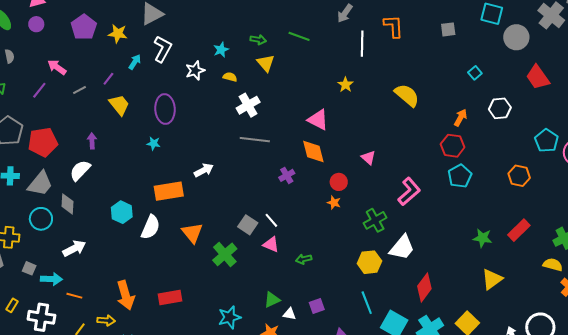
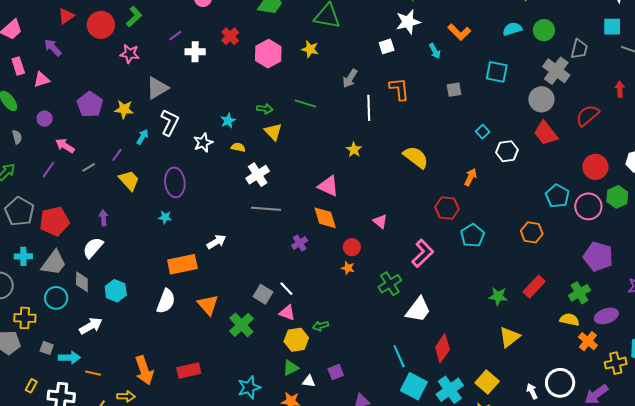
purple circle: (36, 24) -> (45, 119), moved
gray circle: (516, 37) -> (541, 99), moved
white hexagon: (500, 108) -> (507, 151), moved
red hexagon: (453, 146) -> (447, 208), moved
cyan hexagon: (122, 212) -> (116, 291), moved
yellow hexagon: (369, 262) -> (296, 340), moved
cyan line: (367, 303) -> (399, 356), moved

